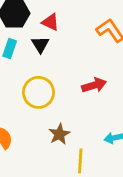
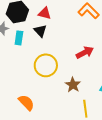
brown star: (59, 134) -> (73, 85), moved

